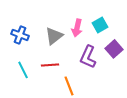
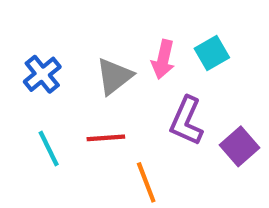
blue cross: (20, 35) -> (42, 74), turned 30
purple square: (114, 49) -> (239, 146), moved

